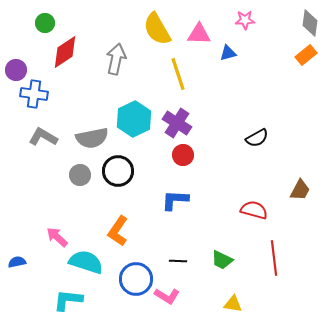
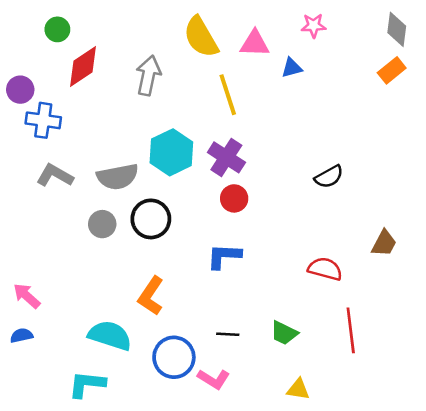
pink arrow: (57, 237) -> (27, 296), moved

